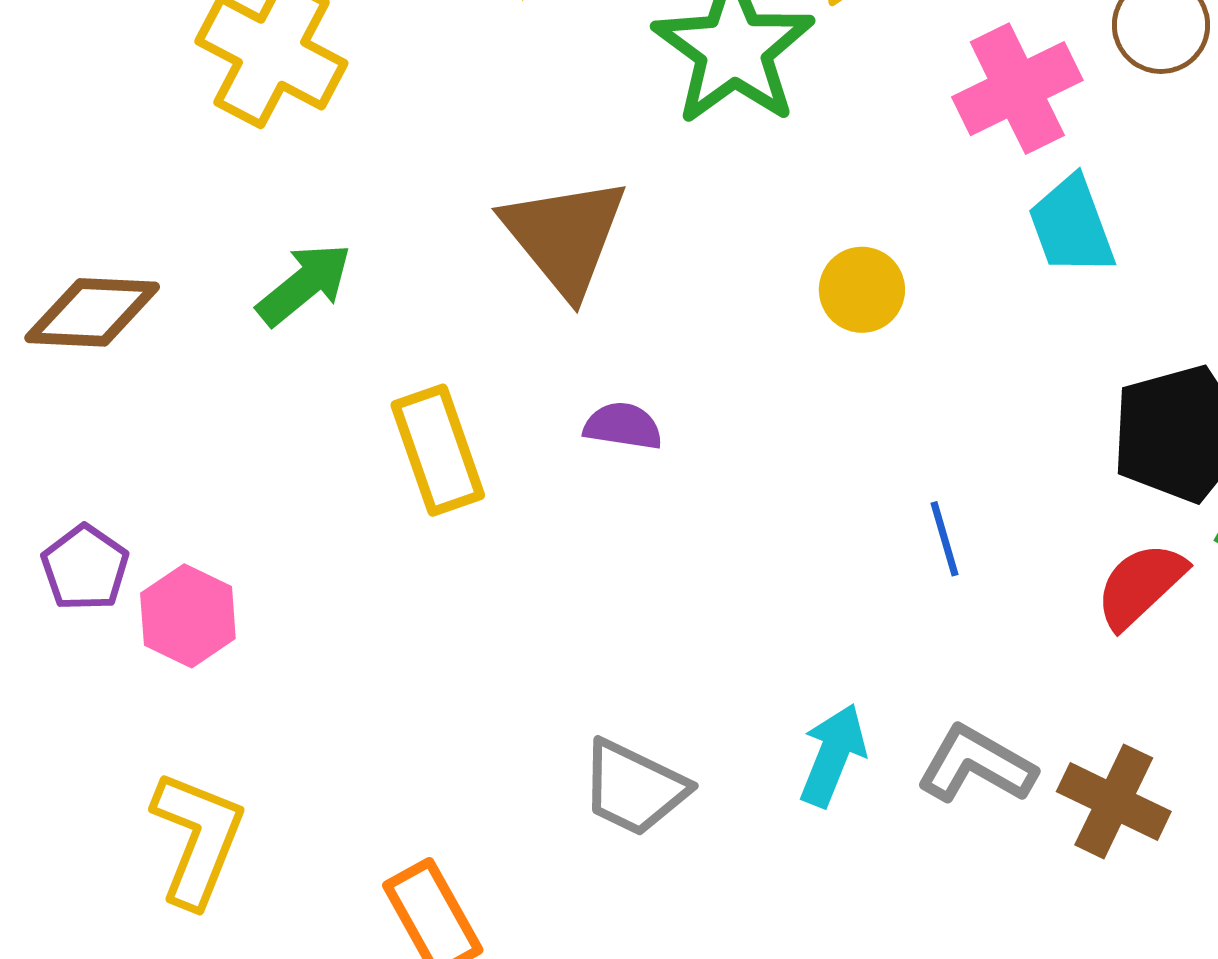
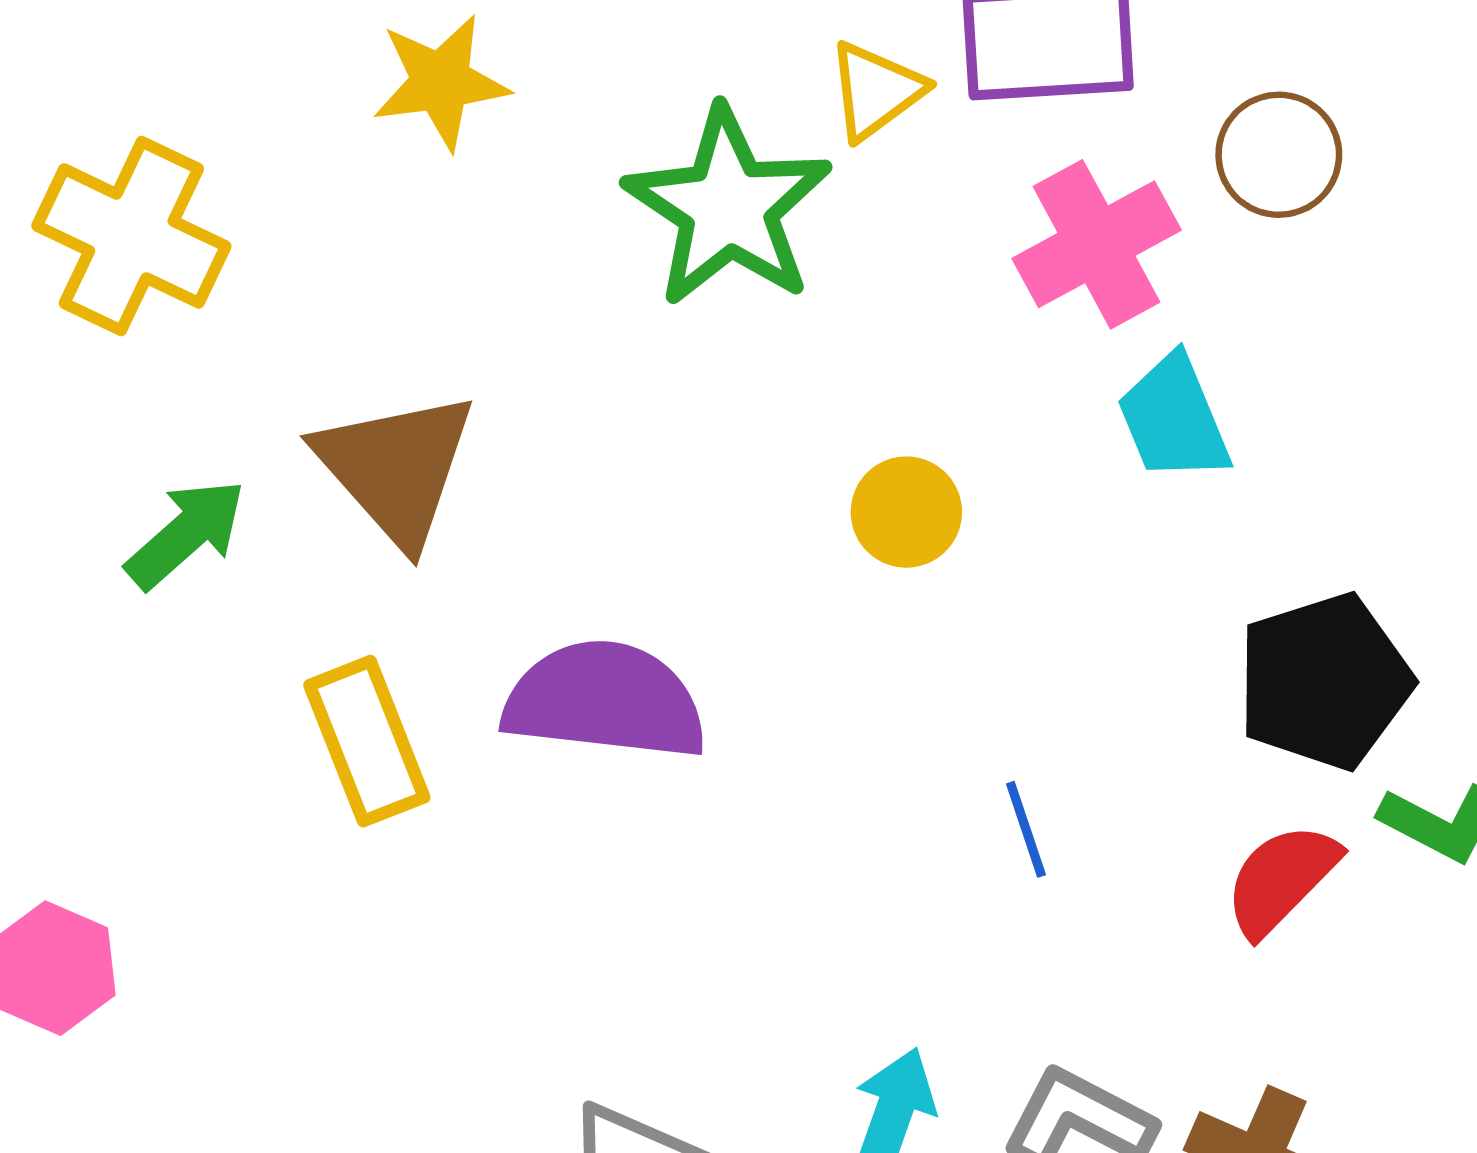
brown triangle: (565, 236) -> (396, 468), moved
purple semicircle: (623, 426) -> (605, 700), size x2.0

